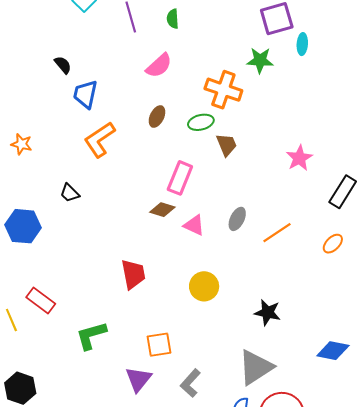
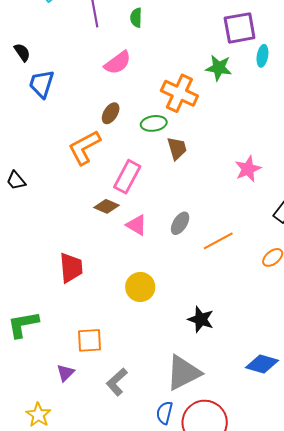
orange L-shape: (100, 140) -> (84, 147), moved
purple triangle: (138, 379) -> (66, 373), size x0.7

